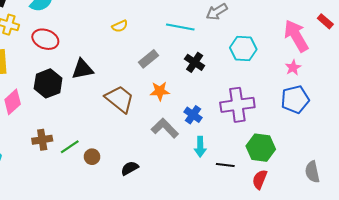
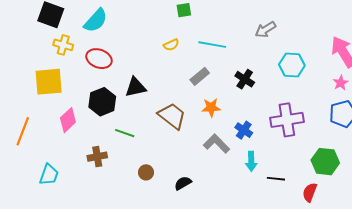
cyan line: (180, 27) -> (212, 45), moved
green line: (70, 147) -> (125, 133), moved, turned 54
green hexagon: (261, 148) -> (325, 162), moved

